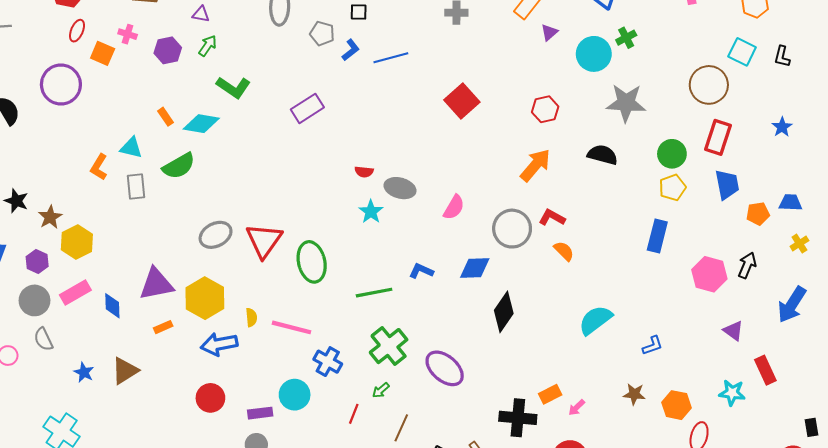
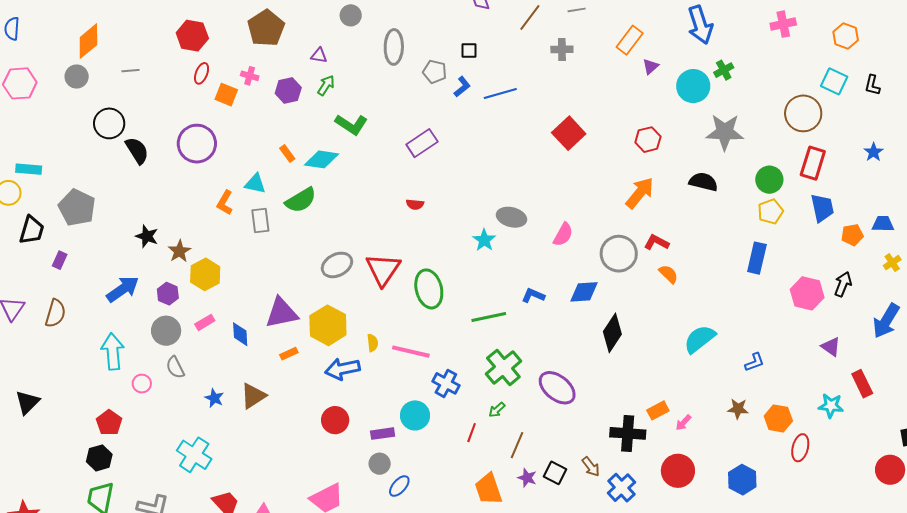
purple circle: (61, 84) -> (197, 144), moved
red semicircle: (364, 172) -> (415, 204), moved
pink rectangle: (75, 293) -> (205, 322), size x0.7

